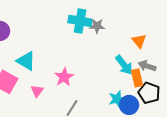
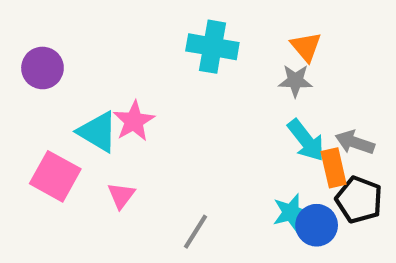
gray star: (97, 26) -> (295, 81), moved
orange triangle: (139, 41) -> (306, 47), moved
pink star: (64, 77) -> (134, 121), moved

